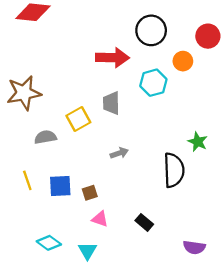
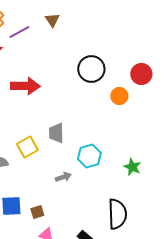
red arrow: (112, 58) -> (25, 86), moved
cyan hexagon: (153, 83) -> (89, 156), moved
black semicircle: (174, 170) -> (117, 214), moved

